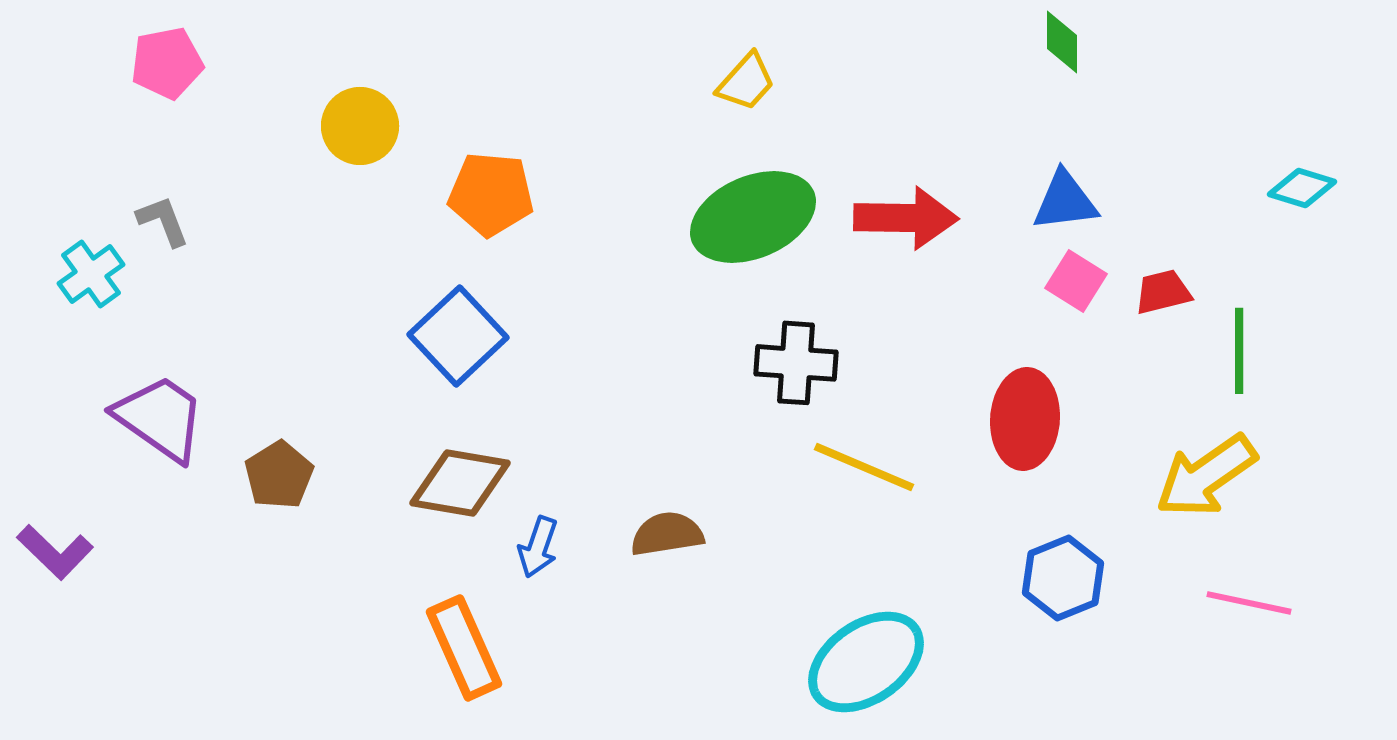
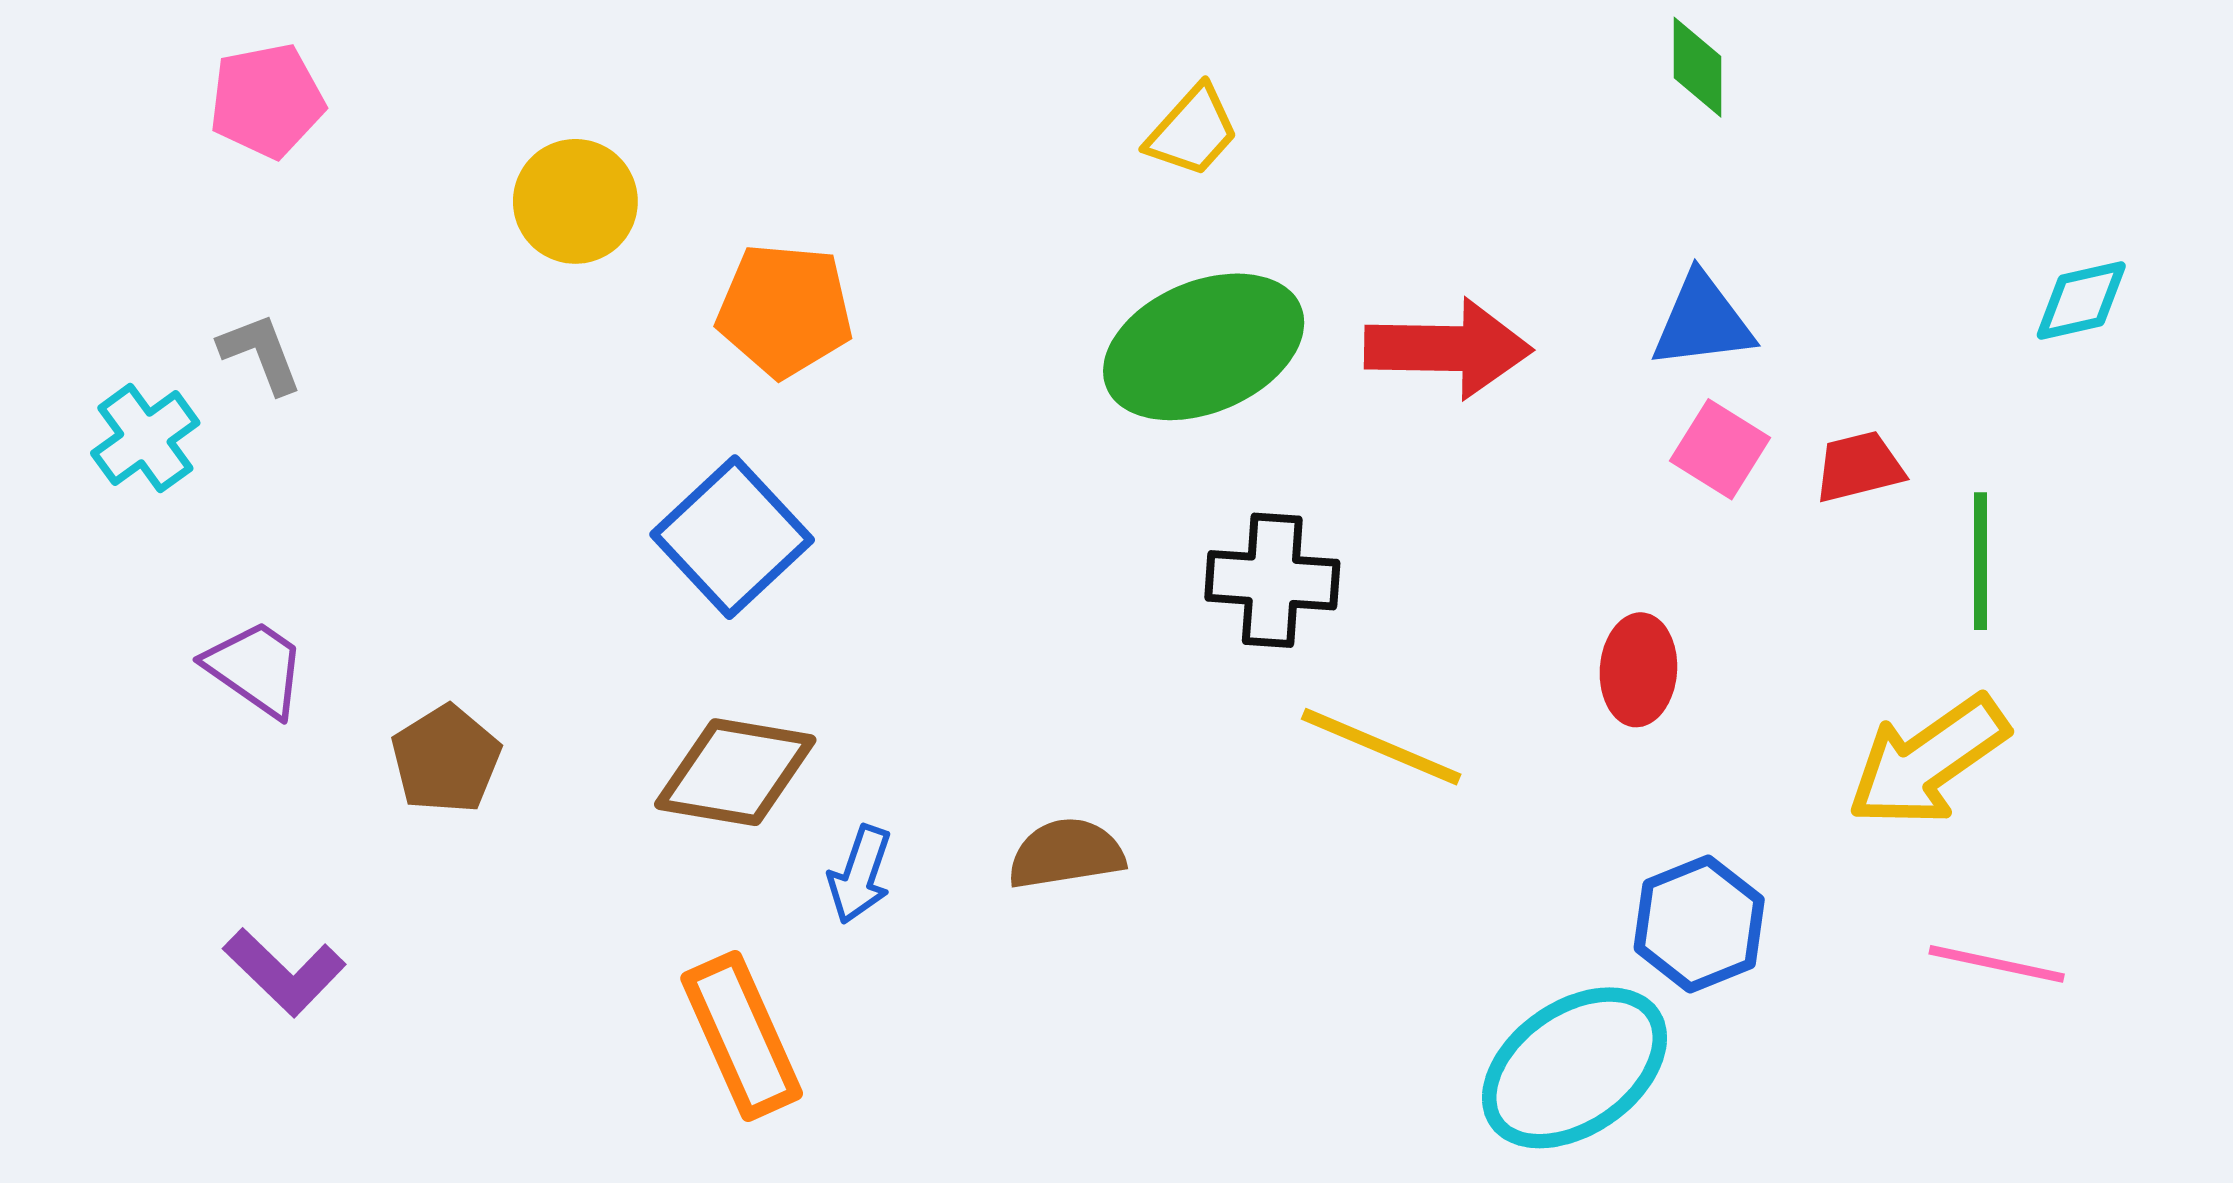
cyan diamond: (1302, 188) -> (2081, 301), turned -30
purple trapezoid: (160, 418) -> (256, 668), size x0.7
red ellipse: (1025, 419) -> (1638, 670), size x0.7
purple L-shape: (55, 552) -> (284, 972), moved
cyan ellipse: (866, 662) -> (1574, 1068), moved

